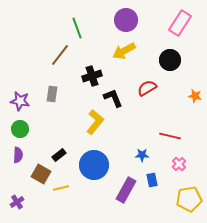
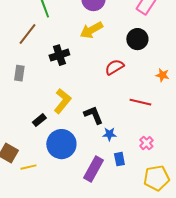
black L-shape: (113, 98) -> (93, 115), moved
red line: (170, 136) -> (140, 102), moved
black rectangle: (59, 155) -> (39, 120), moved

